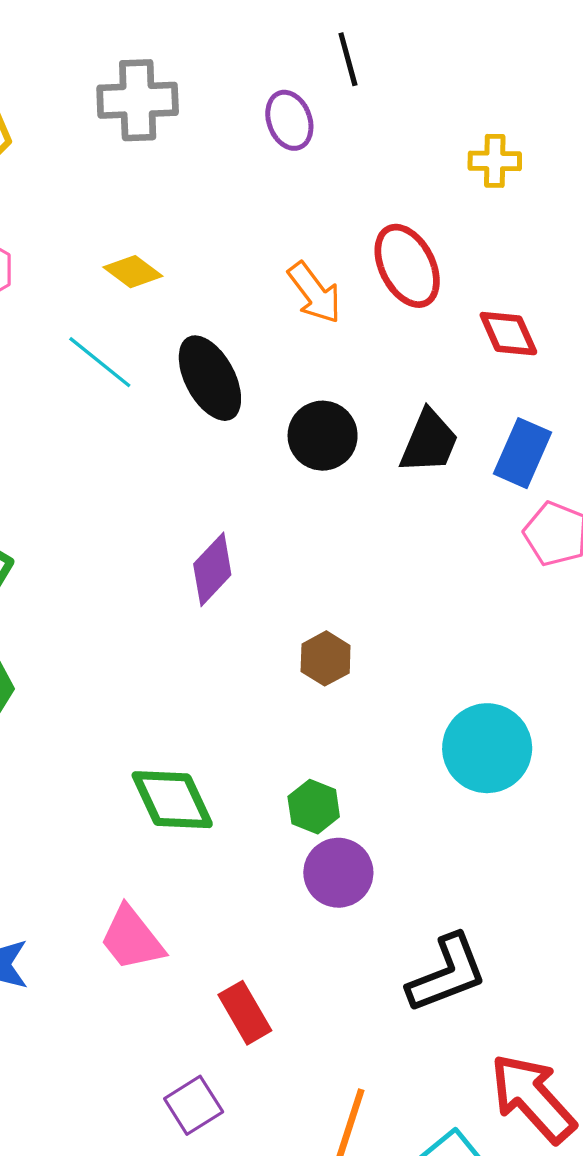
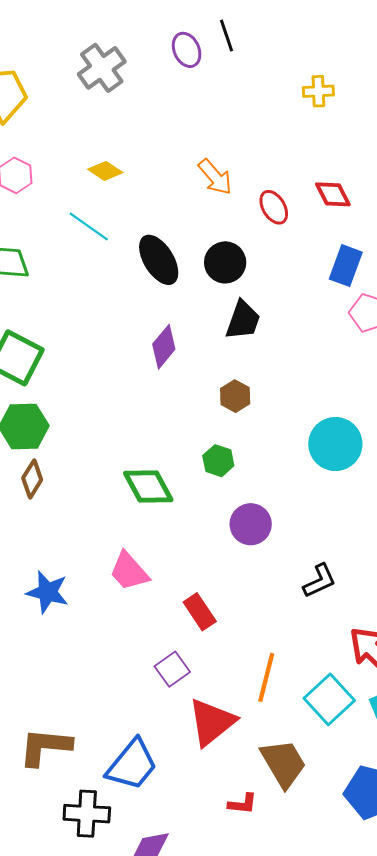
gray cross: (138, 100) -> (102, 68), turned -30
purple ellipse: (289, 120) -> (187, 50), moved
red ellipse: (407, 266) -> (274, 207), moved, size x0.7
black ellipse: (210, 378) -> (159, 260), moved
black trapezoid: (429, 442) -> (243, 320), moved
green hexagon: (314, 807) -> (218, 461), moved
black L-shape: (447, 974) -> (320, 581), size x0.7

